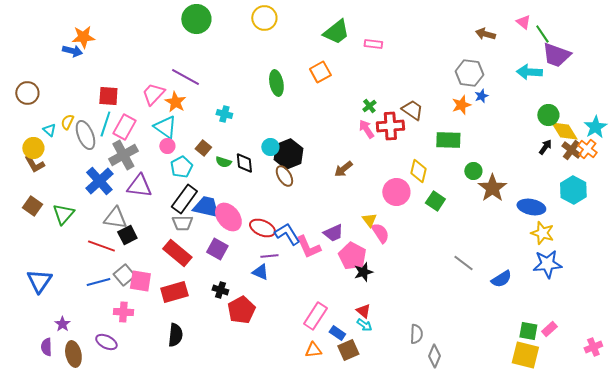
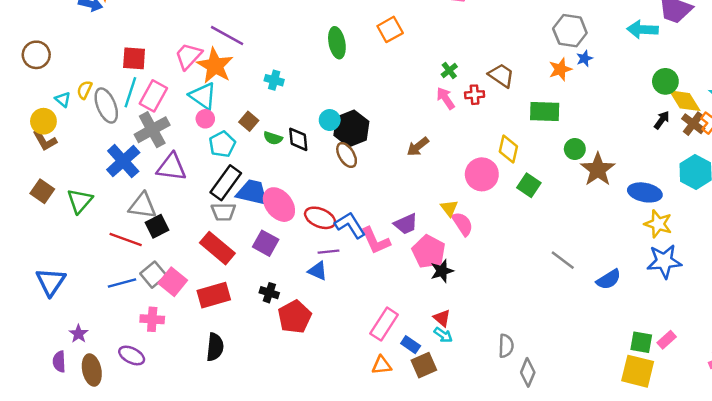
orange star: (175, 102) -> (215, 66), size x1.4
red cross: (390, 126) -> (475, 95), size x0.6
pink square: (140, 281) -> (173, 282), turned 30

